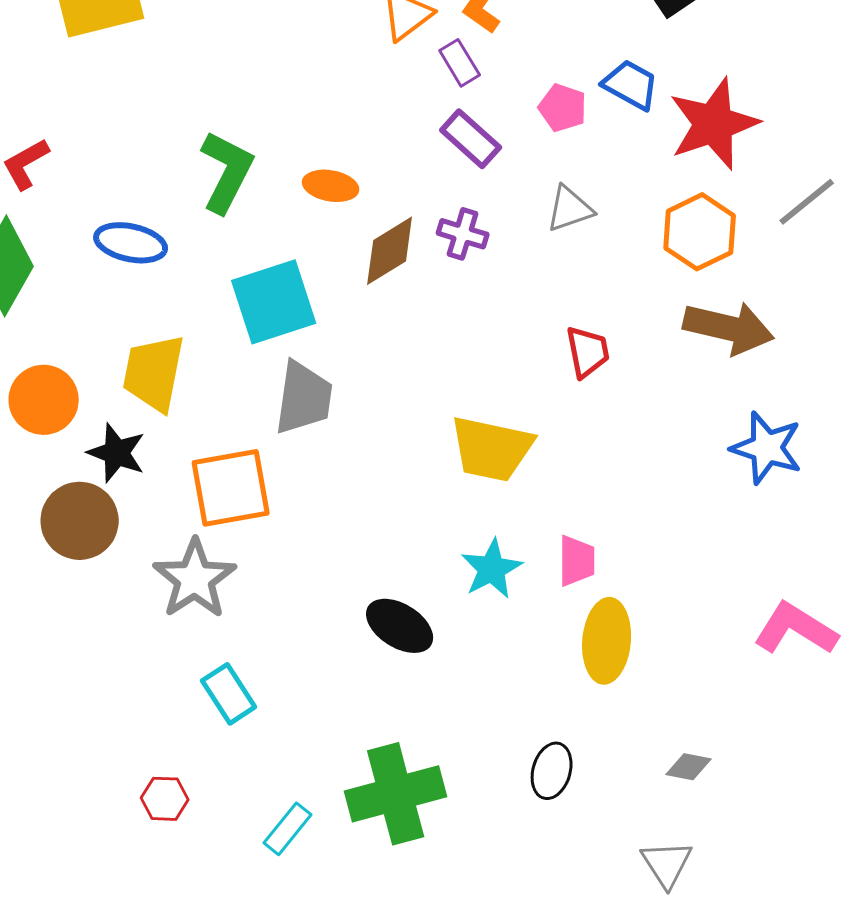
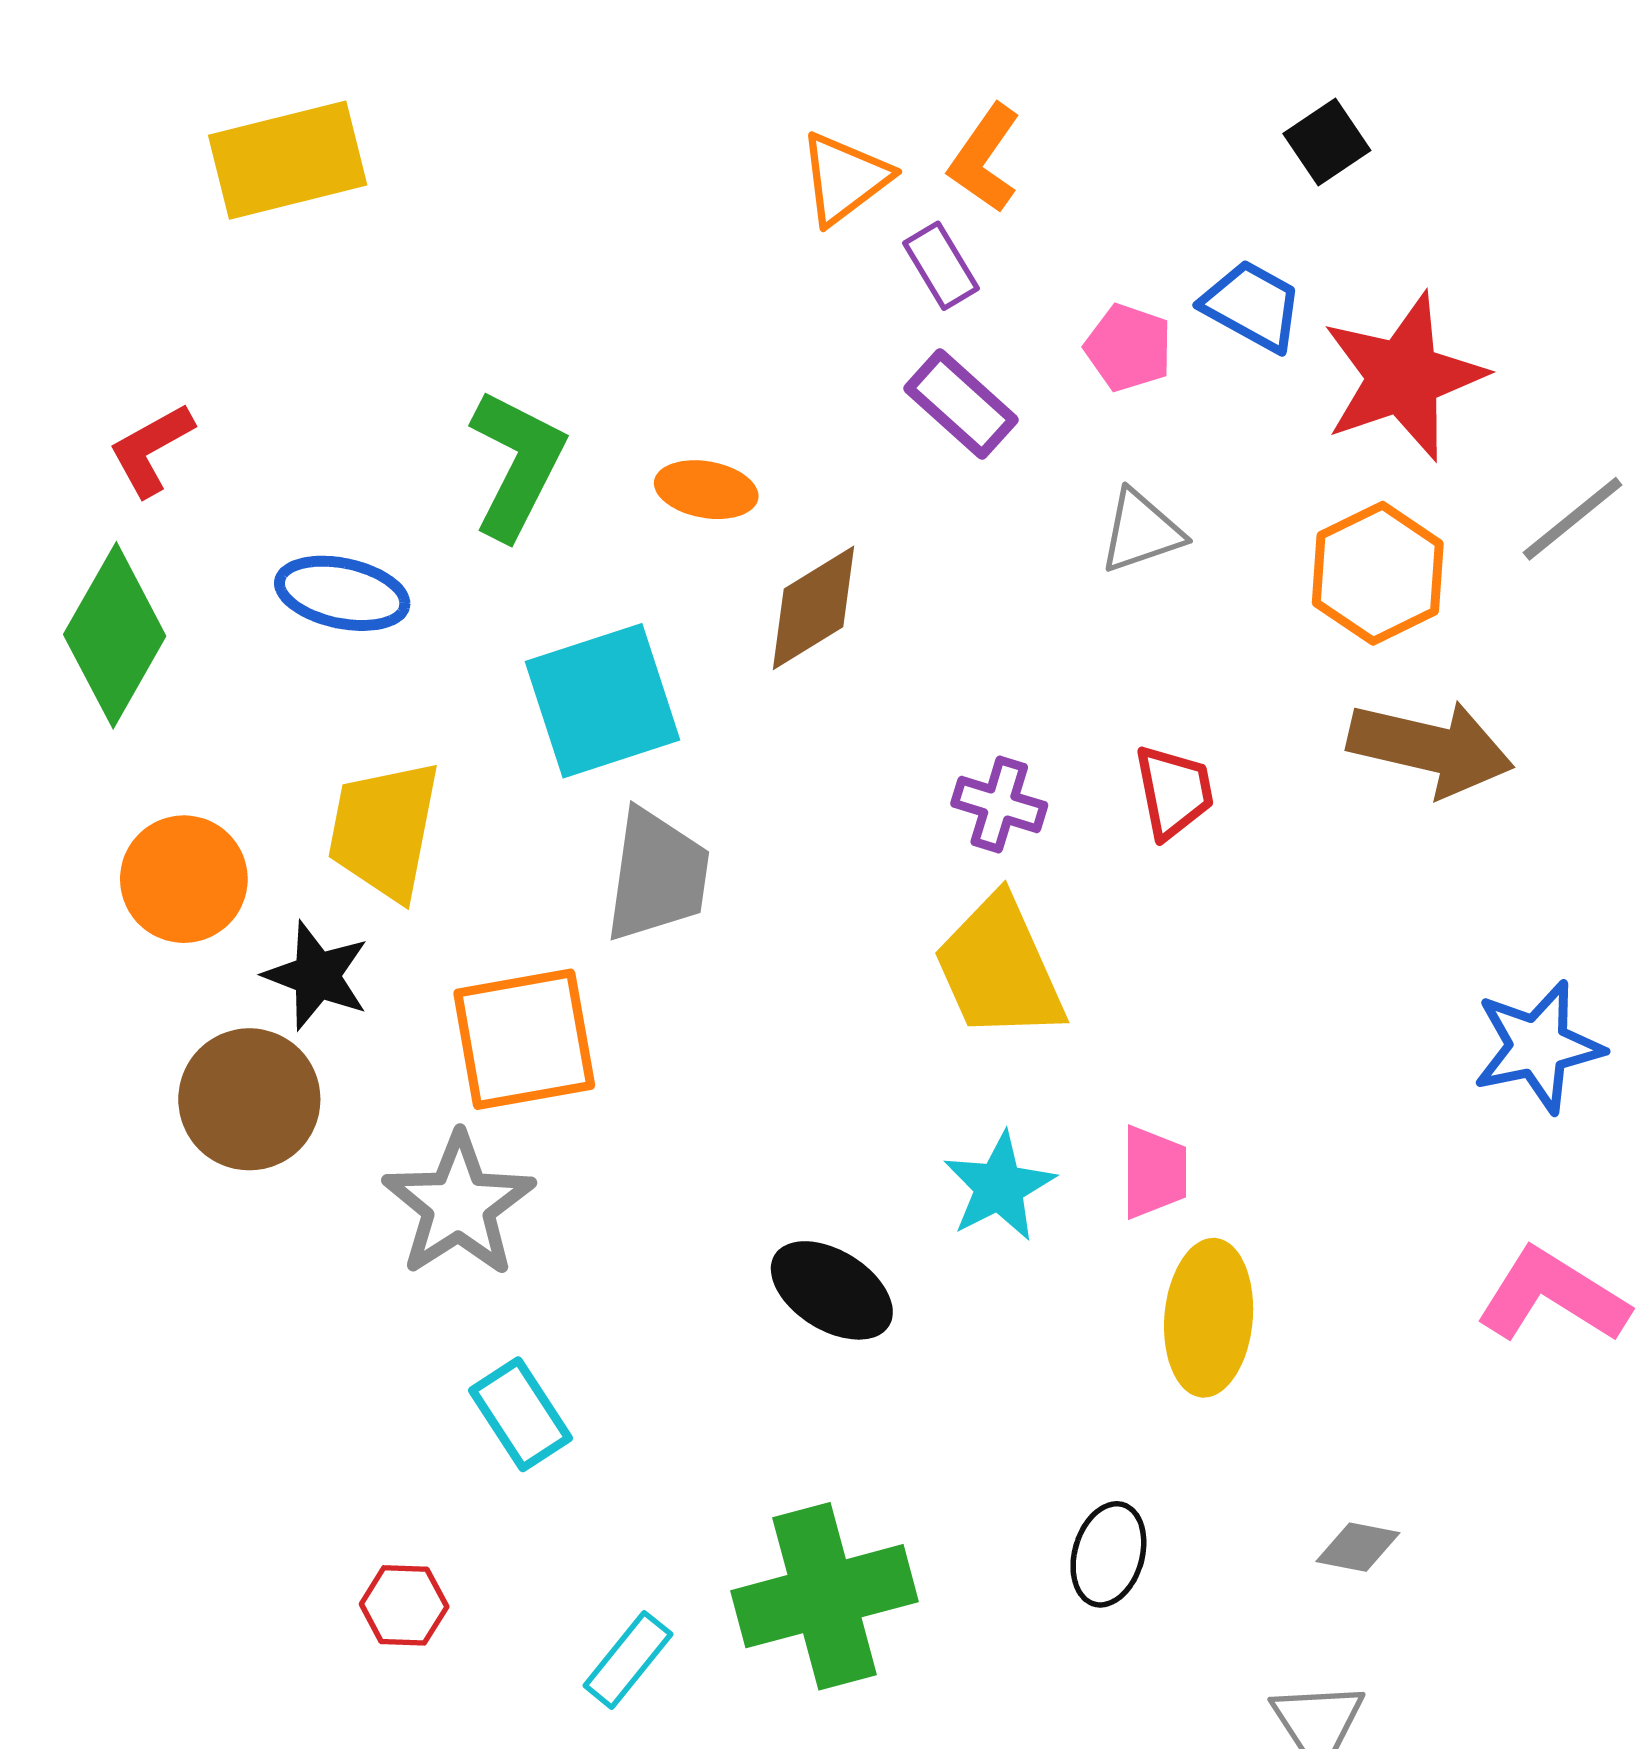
purple cross: (463, 234) -> (999, 804), moved
blue star: (767, 448) -> (1538, 1047), moved, turned -30
yellow trapezoid: (492, 449) -> (999, 968), turned 54

